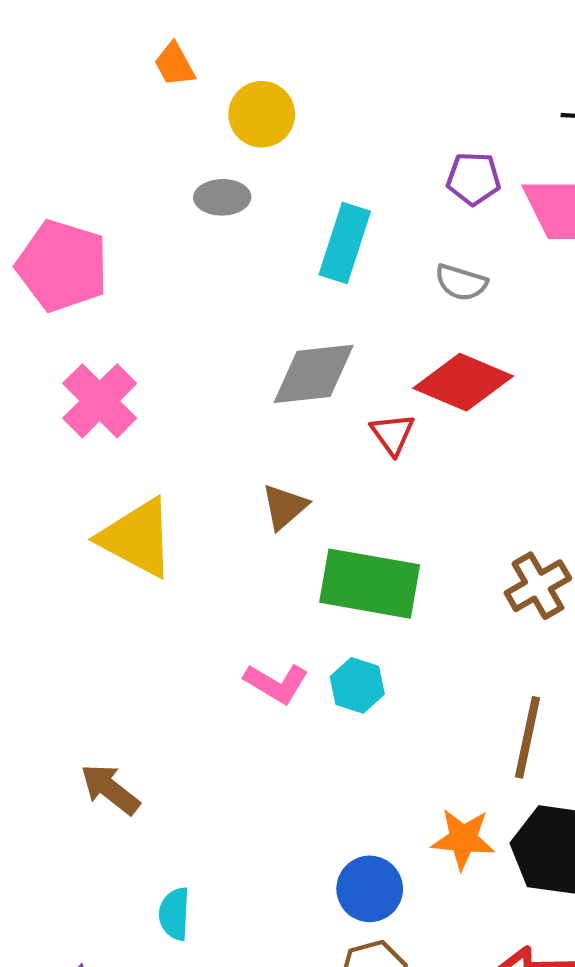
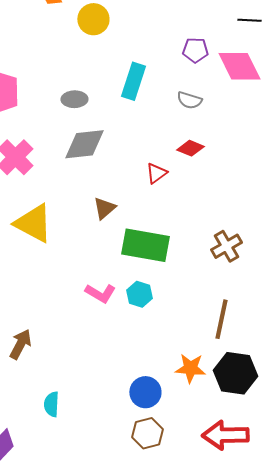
gray ellipse: (222, 197) -> (74, 99), moved
gray diamond: (314, 374) -> (84, 144), moved
red diamond: (463, 382) -> (190, 148), size x0.6
red triangle: (393, 434) -> (156, 173), turned 30
brown arrow: (110, 789) -> (20, 344), turned 80

